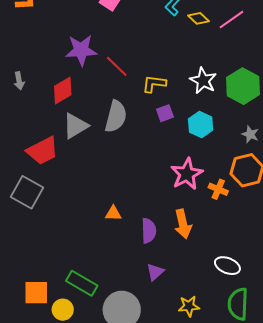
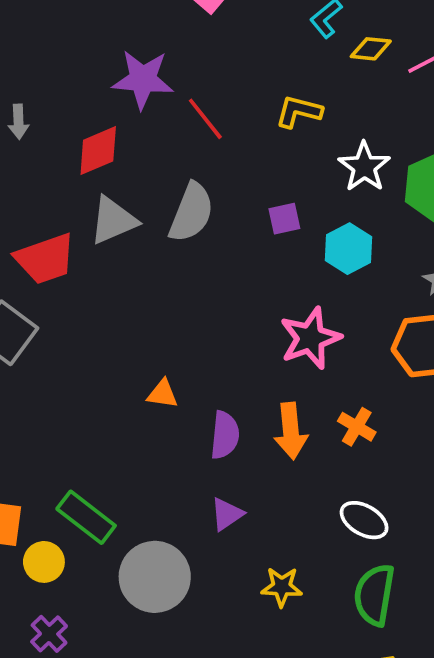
yellow diamond: (198, 18) -> (371, 49), turned -45
yellow L-shape: (154, 84) -> (299, 112), moved
orange cross: (218, 189) -> (357, 427), moved

